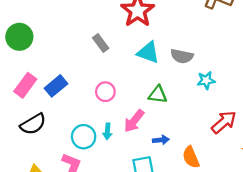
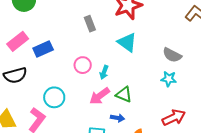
gray semicircle: (182, 56) -> (172, 55), moved
green triangle: (158, 95) -> (124, 94), moved
cyan arrow: (107, 131) -> (104, 72), moved

